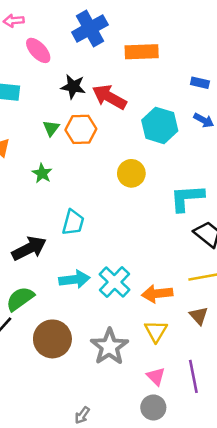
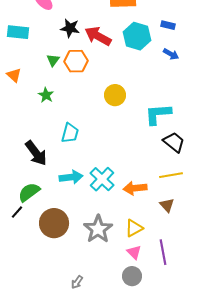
cyan hexagon: (160, 125) -> (137, 36), moved
black arrow: (29, 248) -> (36, 153), turned 80
yellow triangle: (156, 331) -> (134, 228), moved, turned 30

